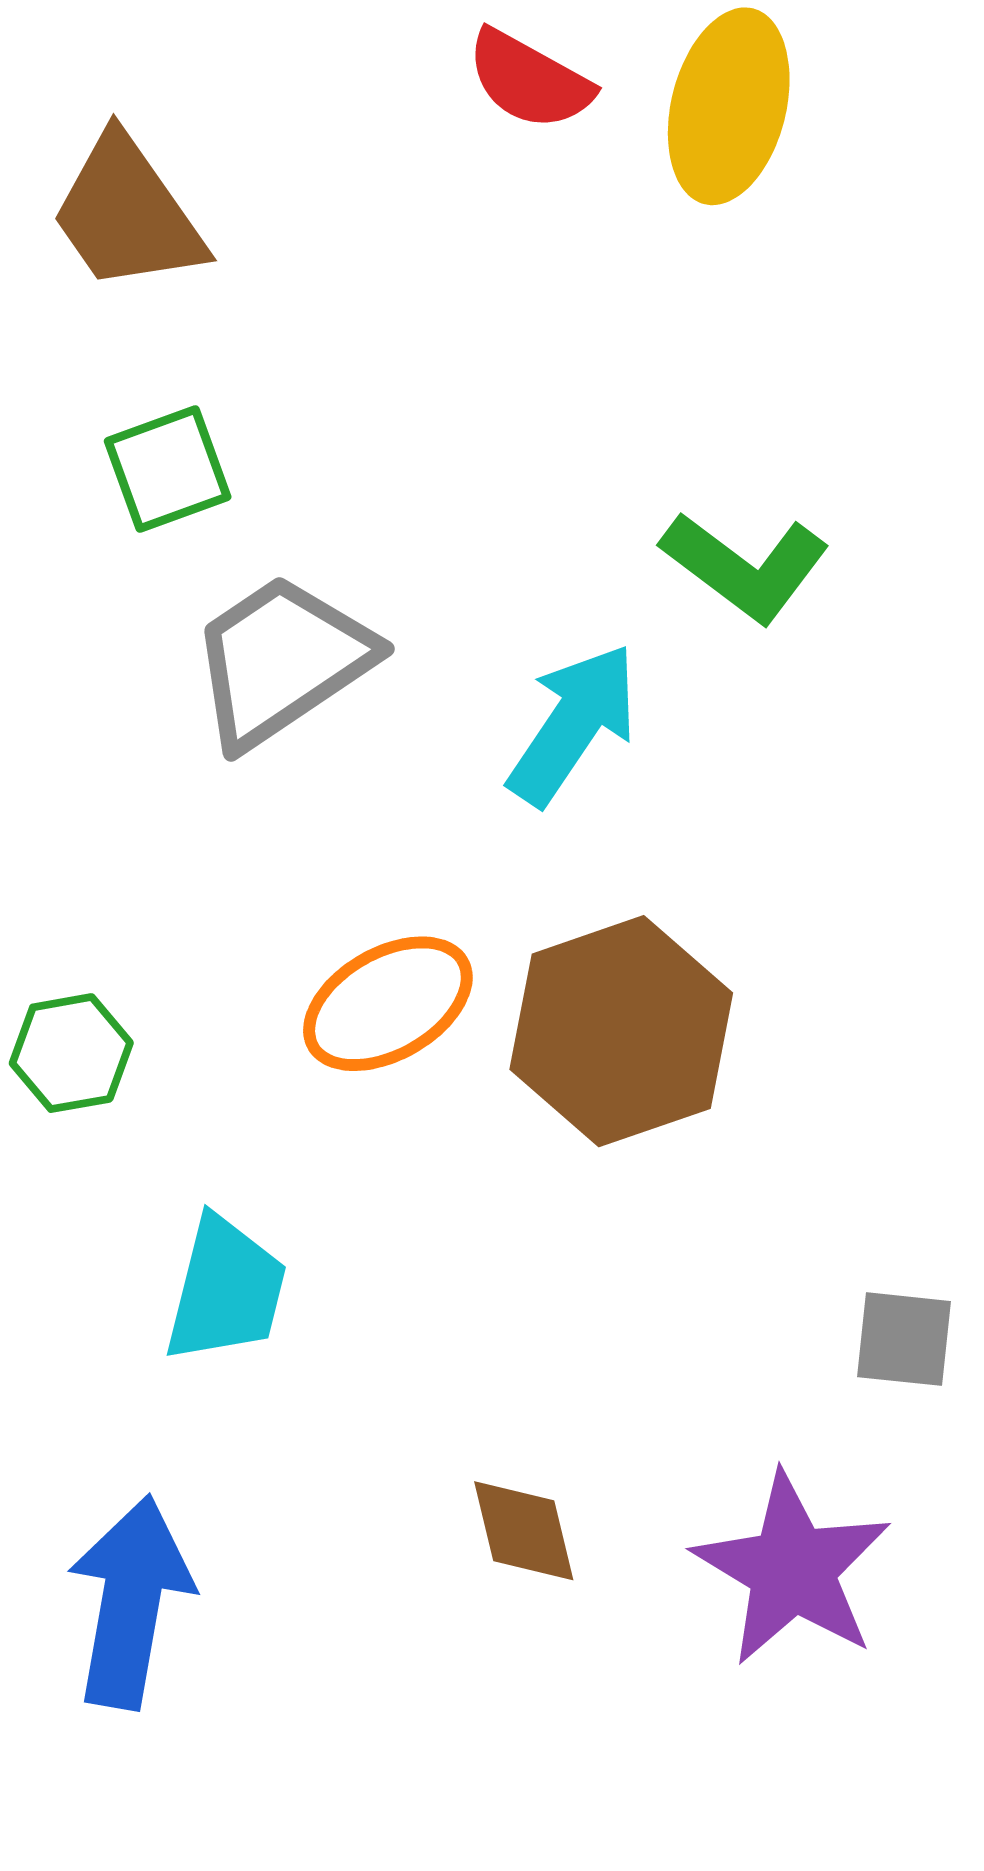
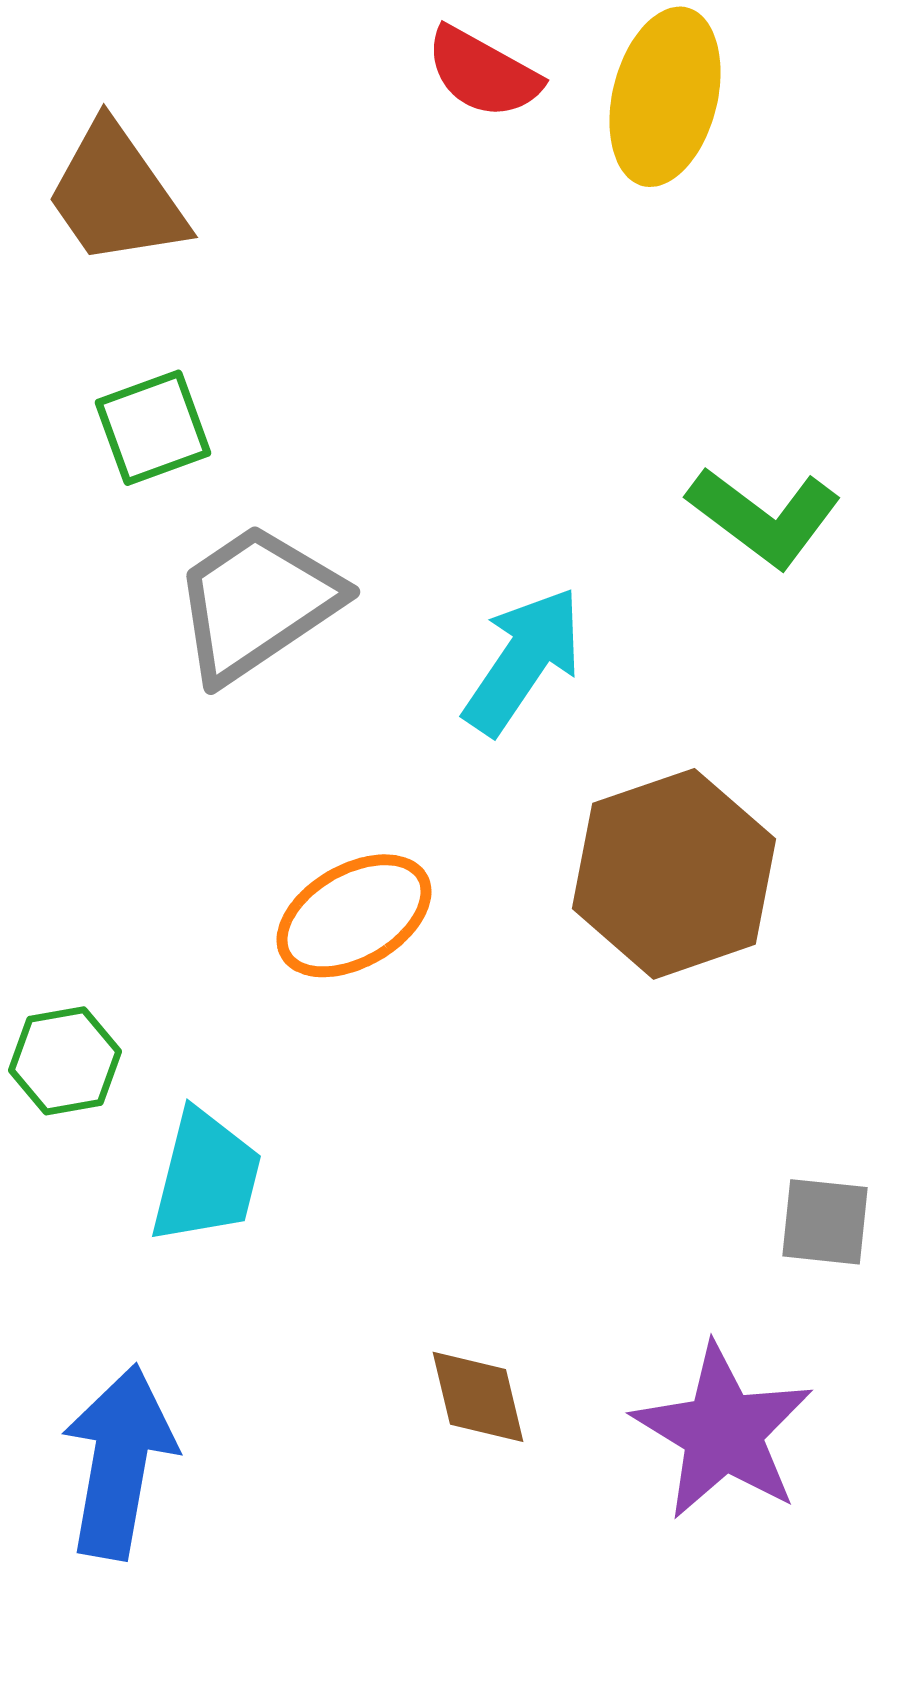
green L-shape: (745, 567) -> (764, 517), moved
brown hexagon: (621, 1031) -> (674, 874), moved
green hexagon: (71, 1053) -> (65, 1061), moved

